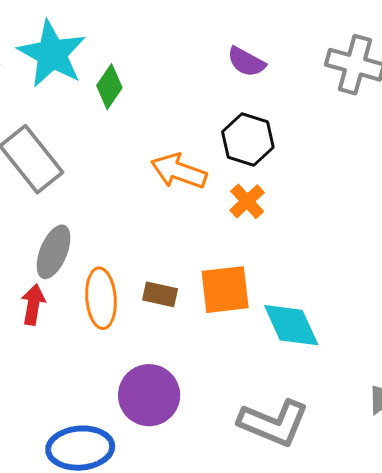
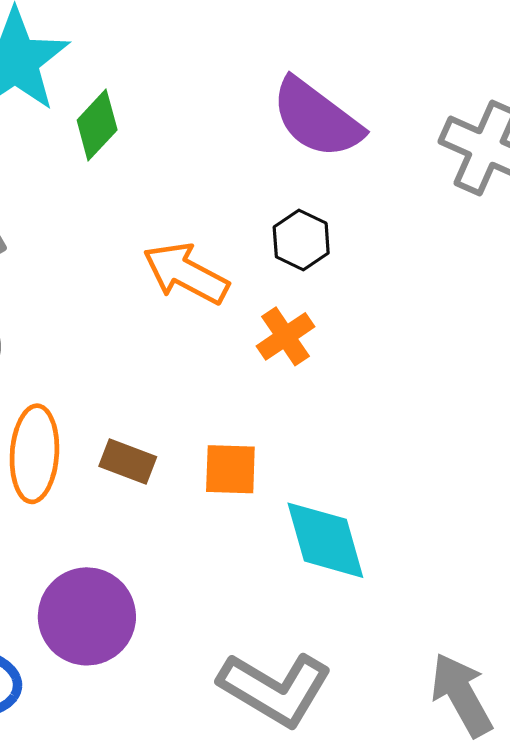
purple semicircle: (246, 62) -> (317, 118), size x1.6
black hexagon: (248, 139) -> (301, 240), size x0.7
orange square: (225, 290) -> (230, 469), size x0.7

